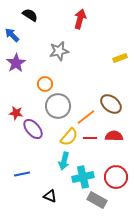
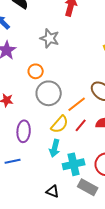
gray star: (59, 51) -> (50, 38), turned 30
purple ellipse: (33, 129) -> (24, 131), moved, turned 45
red line: (90, 138) -> (81, 125), turned -48
black triangle: (50, 196) -> (53, 191), moved

